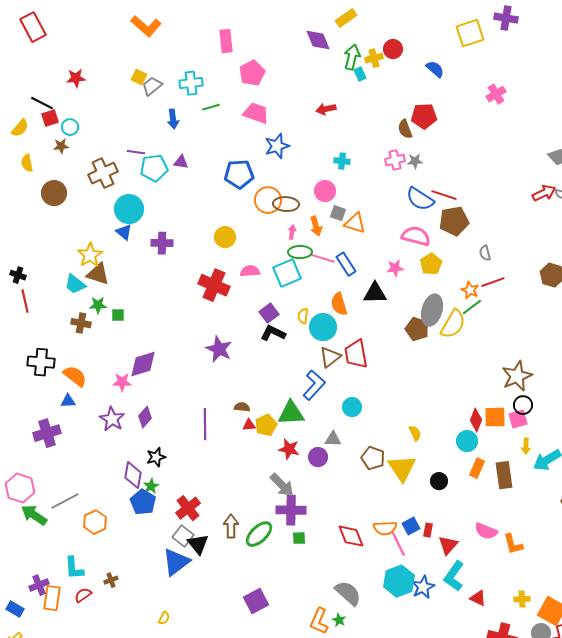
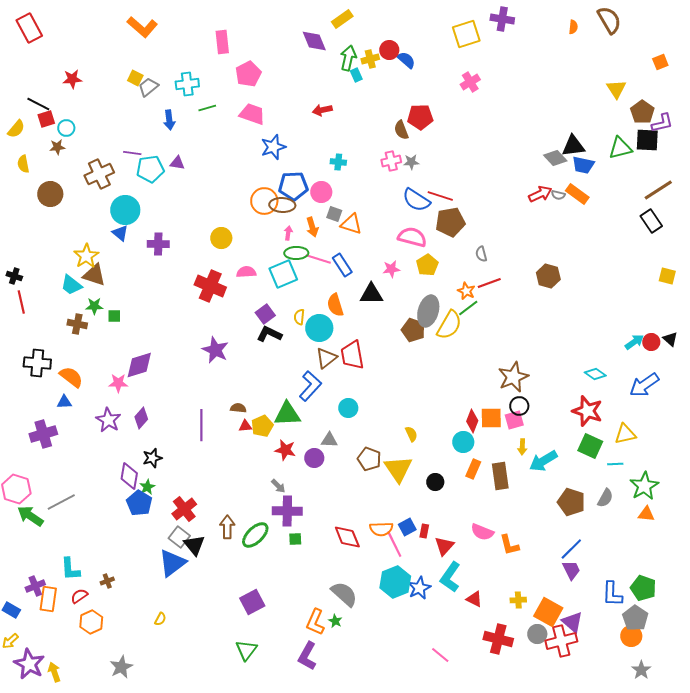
blue semicircle: (435, 69) -> (406, 60), moved
pink cross: (496, 94) -> (470, 82), moved
blue pentagon: (239, 174) -> (293, 186), moved
gray arrow: (282, 485) -> (278, 486), size x0.6
orange hexagon: (95, 522) -> (91, 622), moved

